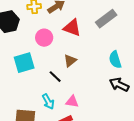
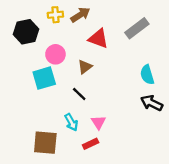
pink circle: (44, 38) -> (55, 54), moved
brown triangle: (70, 61) -> (85, 67), moved
pink triangle: (72, 102) -> (98, 122), turned 48

